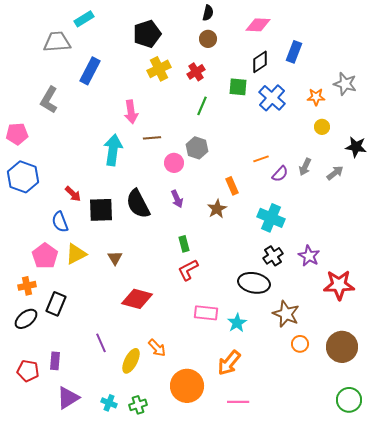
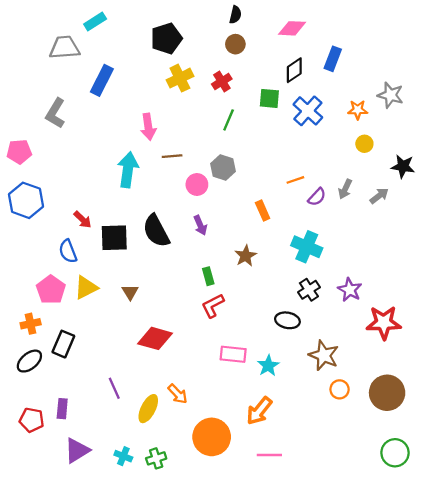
brown star: (217, 209) -> (246, 256), moved
black ellipse: (254, 283) -> (287, 320), size x0.7

